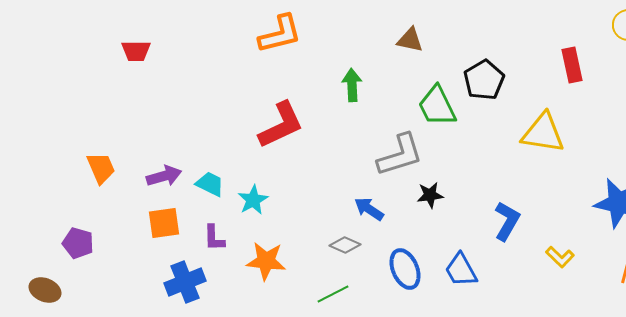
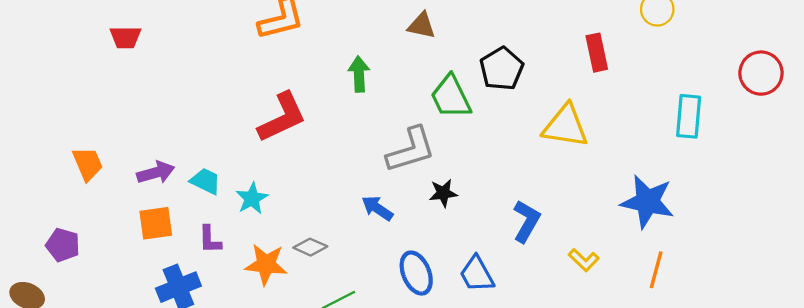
gray diamond: (345, 245) -> (310, 247), moved

